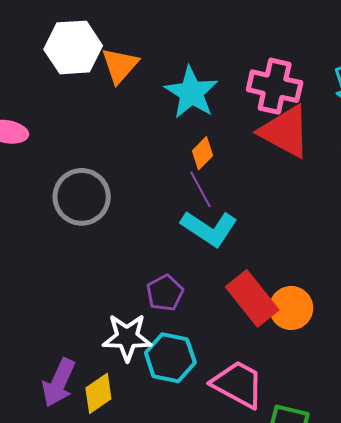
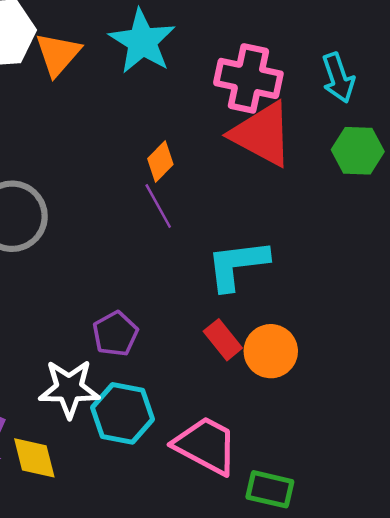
cyan star: (191, 93) -> (142, 41), moved
cyan L-shape: (209, 228) -> (237, 265), moved, turned 140
red rectangle: (252, 298) -> (223, 340), size x0.6
yellow diamond: (98, 393) -> (34, 458), turned -69

